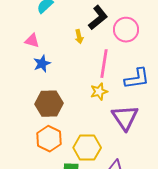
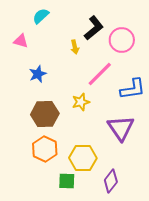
pink triangle: (32, 41) -> (21, 41), moved
pink line: (104, 64) -> (100, 74), turned 36
yellow star: (99, 92) -> (81, 102), moved

